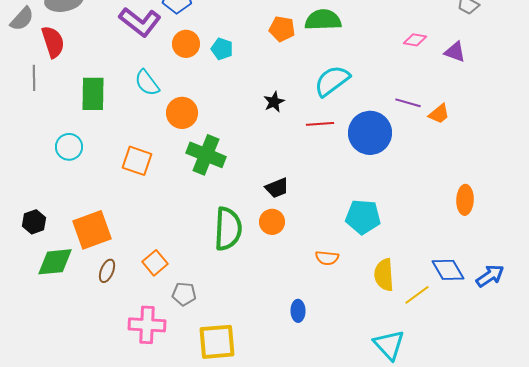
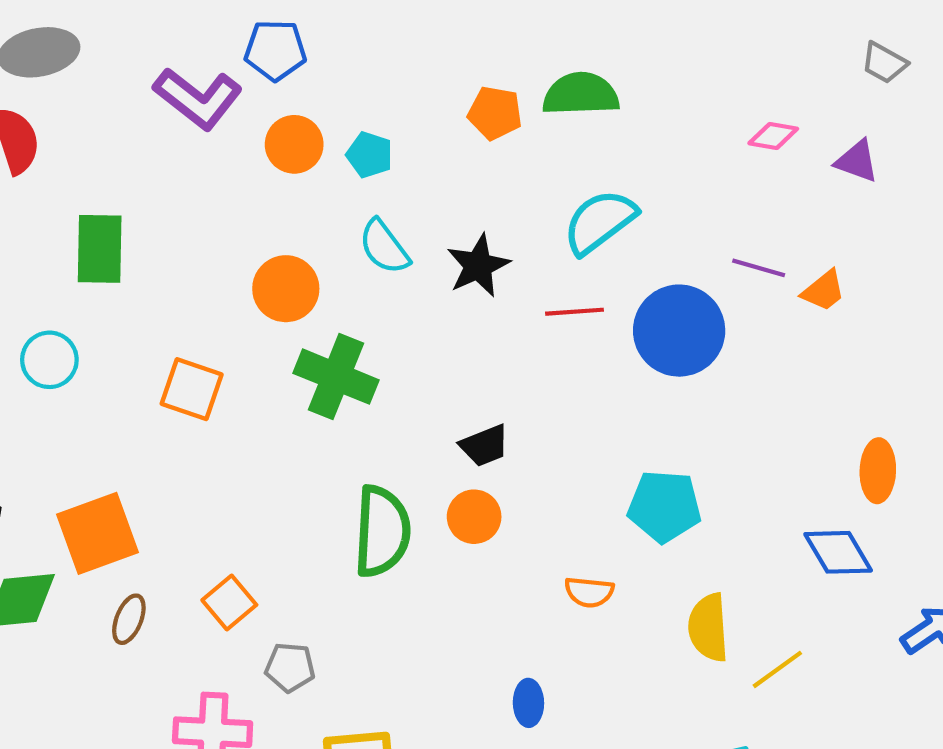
cyan semicircle: (147, 83) -> (384, 247), moved
black star: (274, 102) -> (478, 266), size x1.4
blue diamond: (448, 270) -> (838, 552), moved

